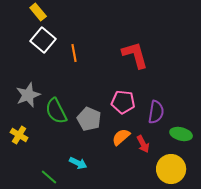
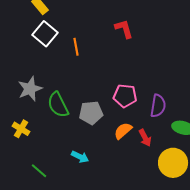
red L-shape: (135, 55) -> (124, 29), moved, size x0.7
gray pentagon: (89, 119) -> (91, 113), turned -30
green line: (49, 177) -> (39, 171), moved

